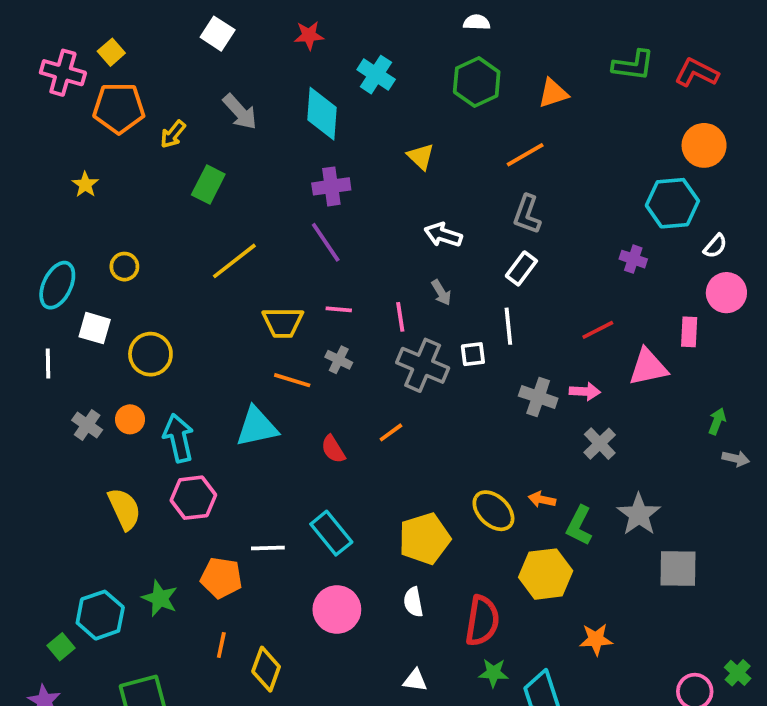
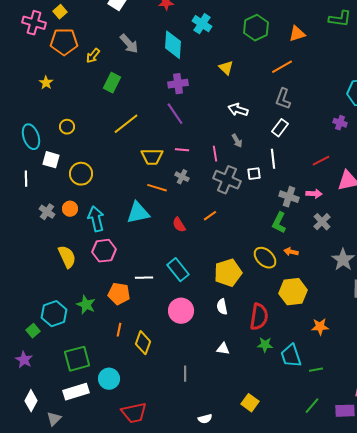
cyan ellipse: (57, 285) -> (31, 137), turned -45
green L-shape: (579, 526) -> (279, 223), moved

